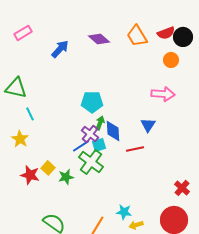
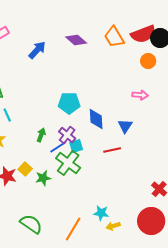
red semicircle: (166, 33) -> (143, 34), size x1.4
pink arrow: (163, 94) -> (140, 95), size x0.7
green arrow: (100, 123) -> (41, 135), moved
blue diamond: (113, 131) -> (96, 119), moved

